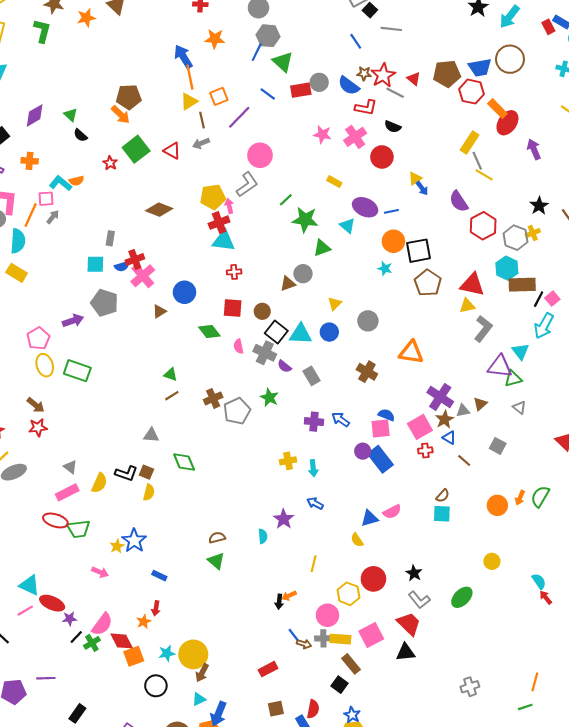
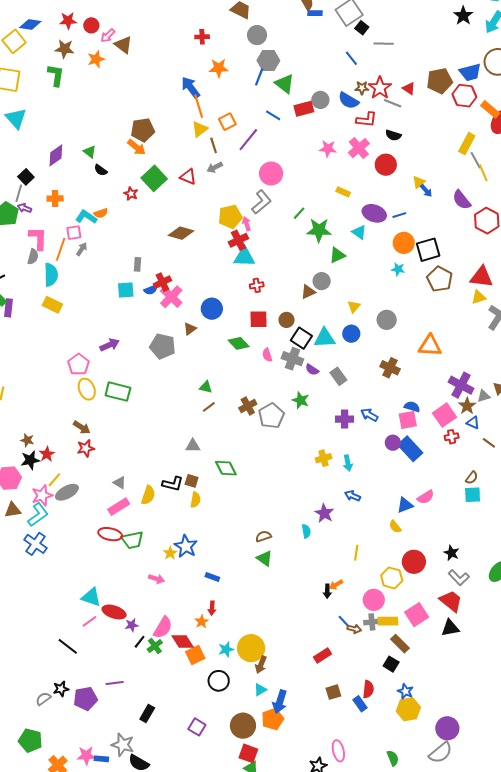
yellow line: (484, 175) -> (483, 173), turned 42
gray pentagon: (104, 303) -> (163, 346), moved

